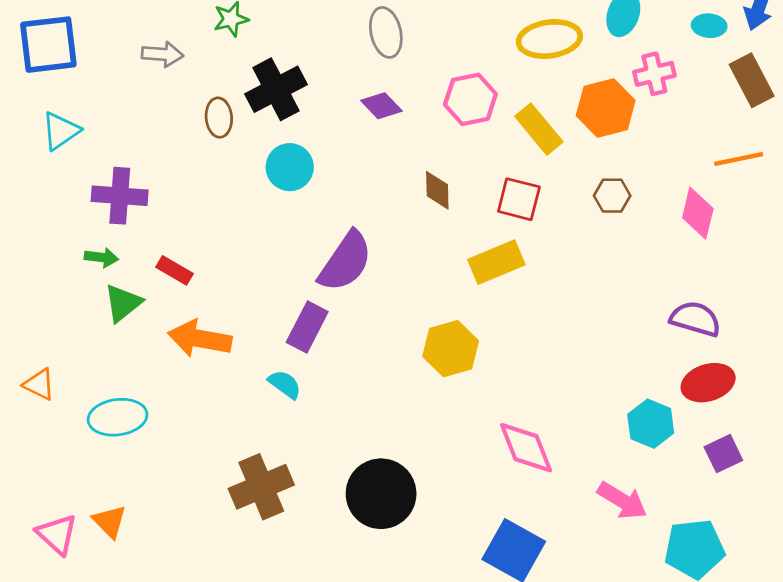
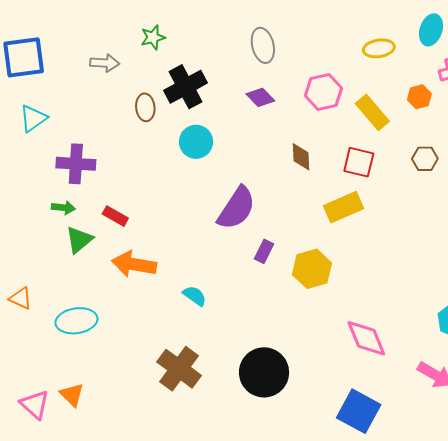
yellow ellipse: (549, 39) -> (379, 48), size x0.7
orange hexagon: (606, 108) -> (419, 97), size x0.6
purple rectangle: (307, 327) -> (264, 251), moved, size x0.7
brown cross: (261, 487) -> (179, 369), turned -30

